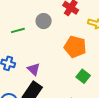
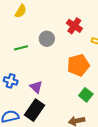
orange pentagon: (75, 47) -> (78, 65), turned -30

